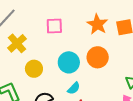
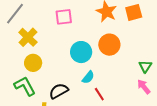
yellow circle: (34, 69) -> (33, 63), moved

